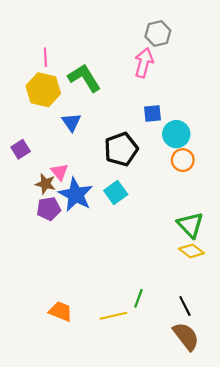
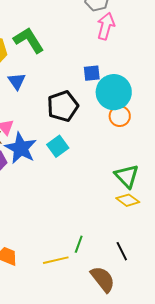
pink arrow: (144, 63) -> (106, 26), moved
cyan circle: (176, 134) -> (114, 92), size x1.4
brown semicircle: (186, 336) -> (103, 279), moved

